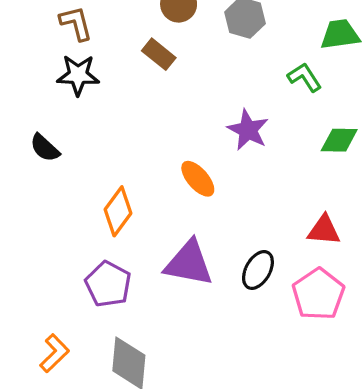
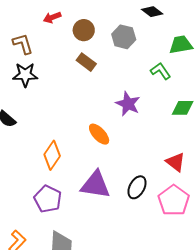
brown rectangle: (159, 54) -> (86, 62), moved
red triangle: (324, 230) -> (175, 162), turned 35

